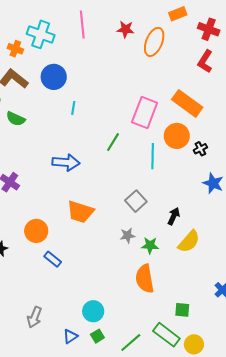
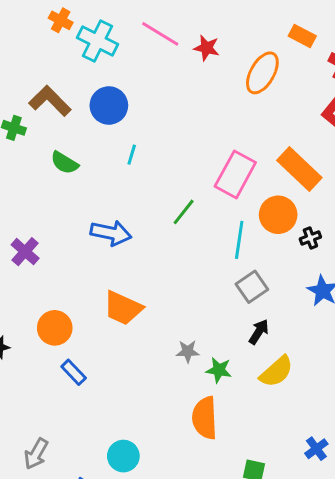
orange rectangle: (178, 14) -> (302, 36), turned 42
pink line: (82, 24) -> (160, 34), turned -60
red star: (125, 29) -> (207, 48), moved
orange cross: (15, 49) -> (61, 20), moved
green semicircle: (16, 119) -> (64, 163), moved
gray square: (136, 201) -> (252, 287), moved

